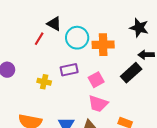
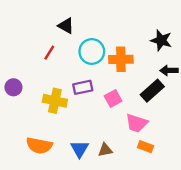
black triangle: (54, 24) -> (66, 26), moved
yellow cross: (44, 82) -> (55, 101), size x1.5
pink trapezoid: (98, 104) -> (137, 123), moved

